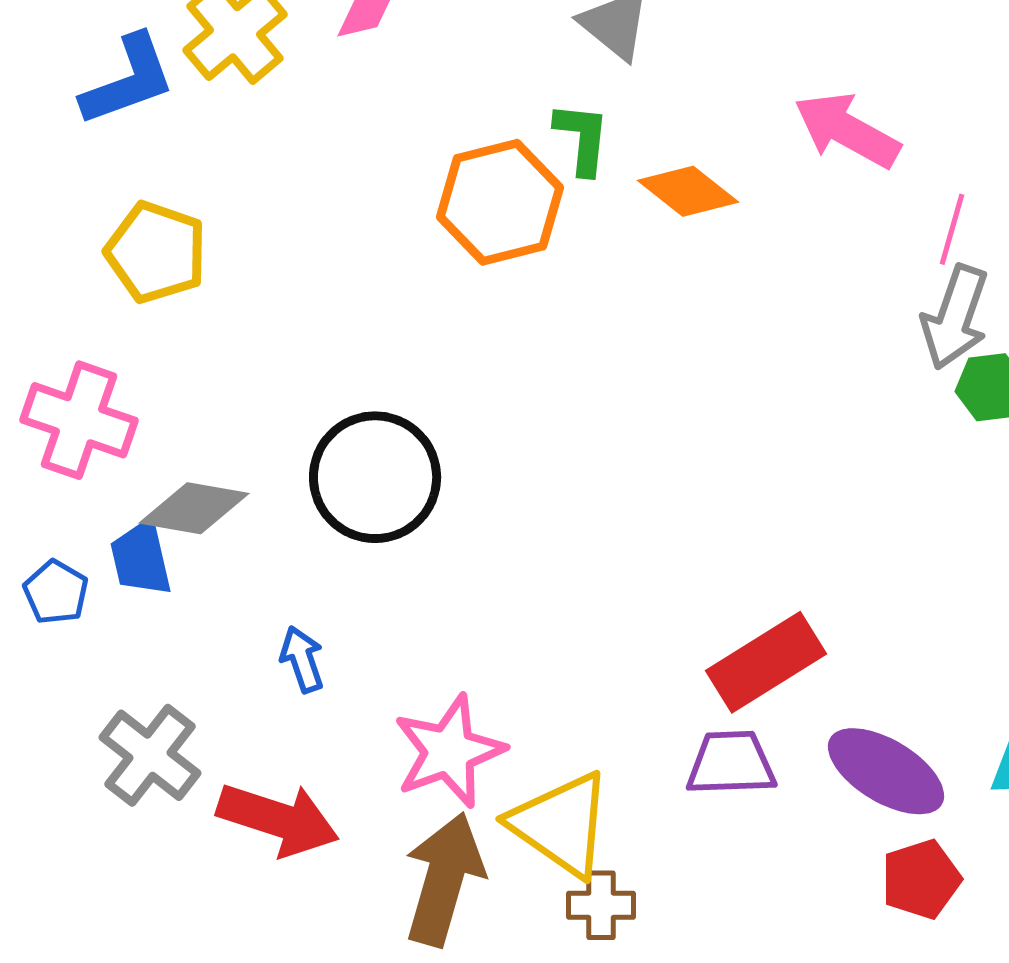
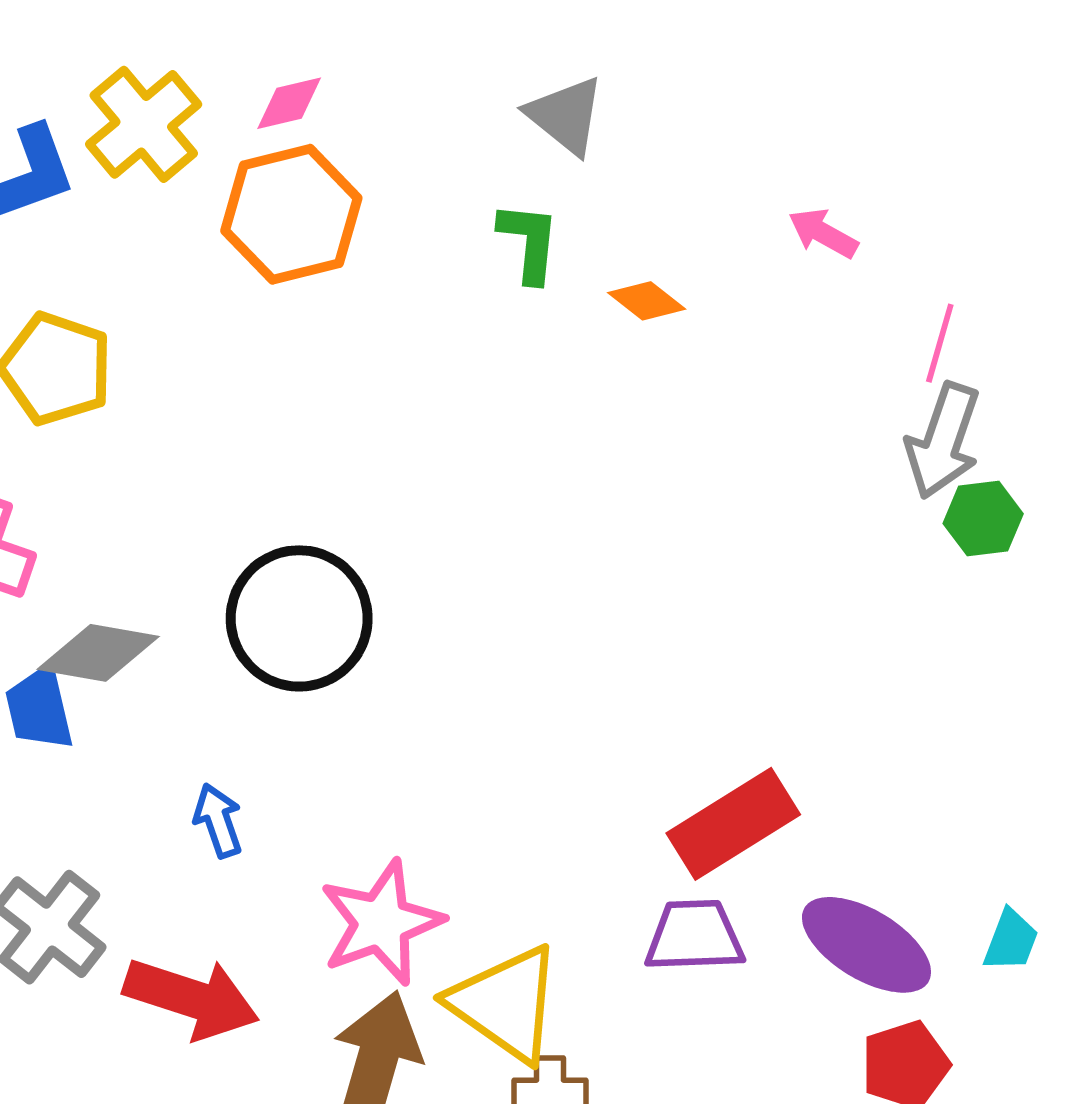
pink arrow: (847, 130) -> (823, 233), size x0.6
orange diamond: (688, 191) -> (647, 301), size x0.7
orange hexagon: (500, 202) -> (291, 214), moved

